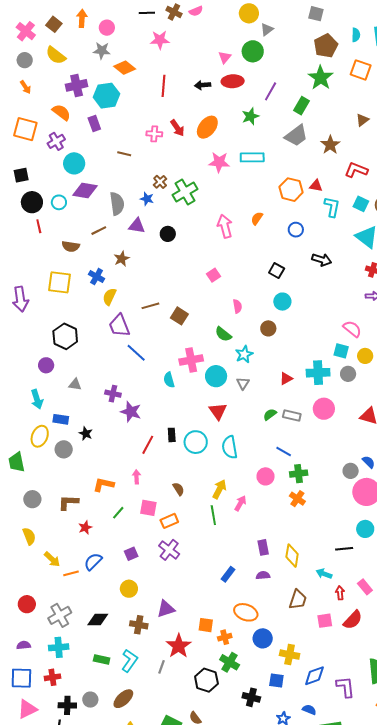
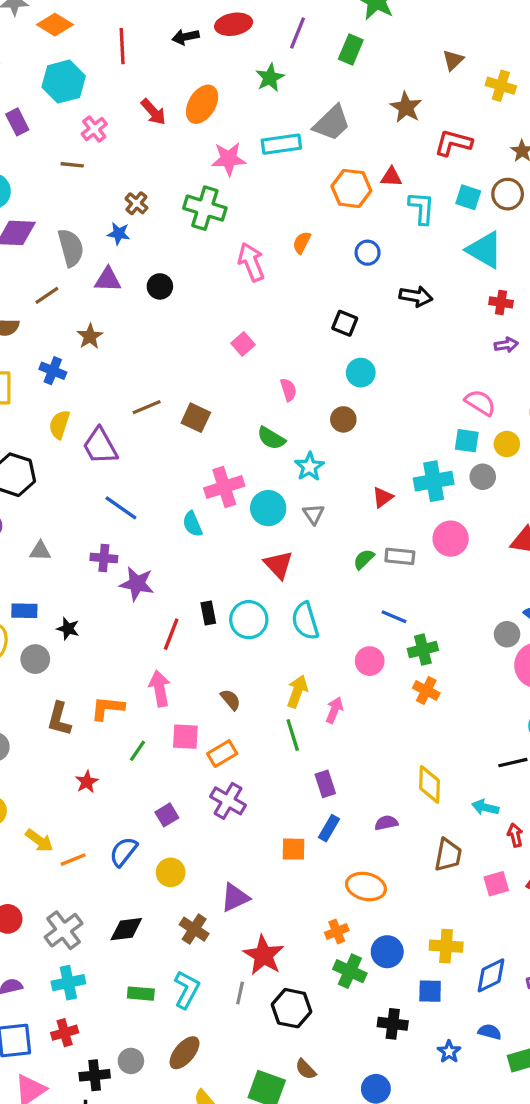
cyan hexagon: (106, 96) -> (64, 82), moved
pink cross: (154, 134) -> (94, 129), moved, turned -35
gray trapezoid: (296, 136) -> (332, 123), moved
green cross: (185, 192) -> (205, 208), moved, turned -35
yellow semicircle: (109, 297) -> (59, 424), moved
blue line: (136, 353) -> (121, 508), moved
pink arrow: (137, 477) -> (160, 688), size x1.5
brown L-shape: (68, 502) -> (59, 719), moved, turned -70
purple rectangle: (263, 547) -> (325, 784), moved
blue semicircle: (93, 562) -> (123, 852), moved
brown cross: (139, 625) -> (194, 929), turned 30
orange square: (206, 625) -> (294, 849), moved
blue circle: (263, 638) -> (387, 952), moved
black hexagon: (206, 680) -> (292, 1008), moved

